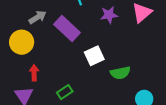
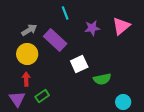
yellow circle: (22, 42) -> (27, 54), moved
green rectangle: (65, 92) -> (42, 96), moved

